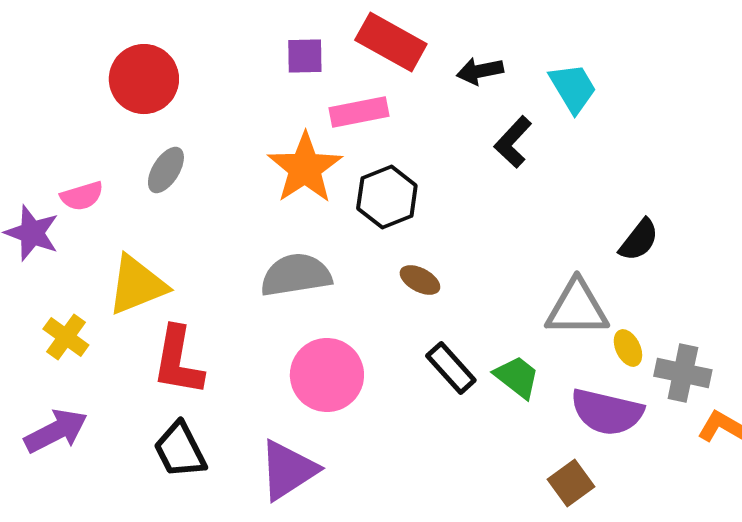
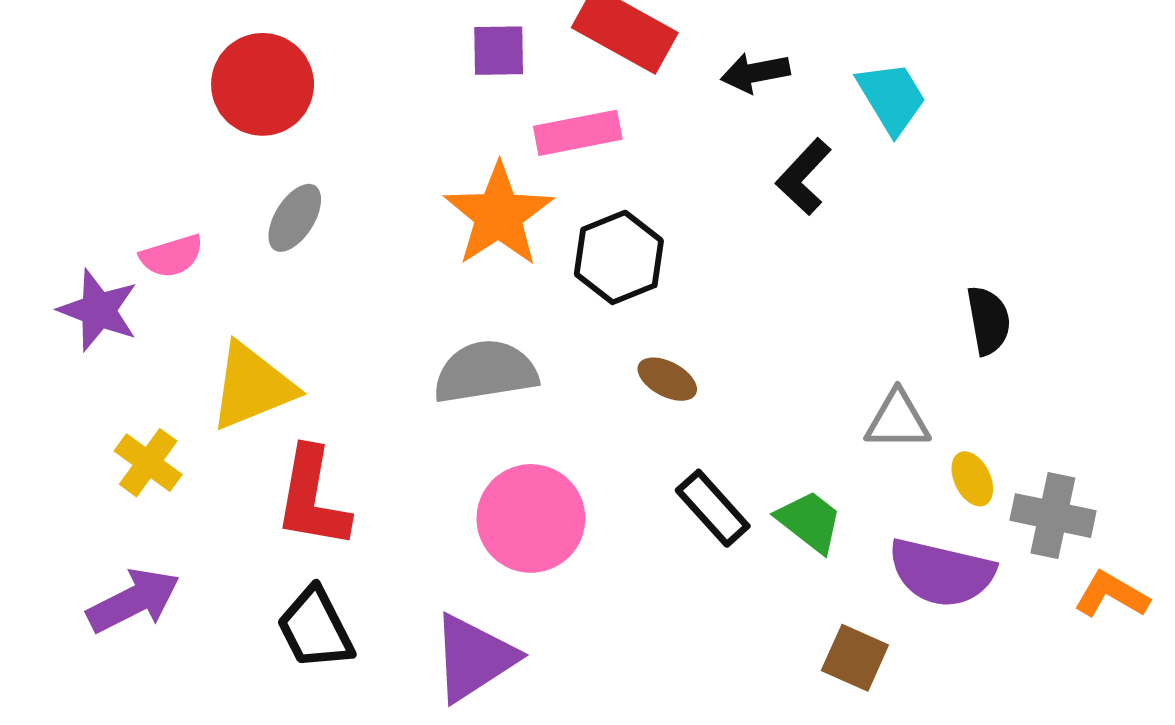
black semicircle: (639, 240) -> (988, 320), turned -48
gray triangle: (577, 308) -> (898, 420), size x0.7
brown square: (571, 483) -> (855, 658), moved, turned -30

